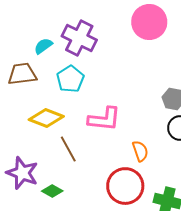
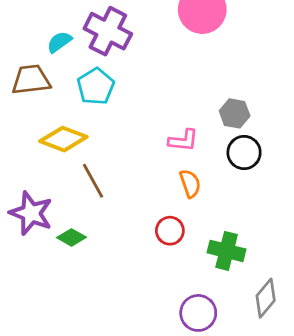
pink L-shape: (104, 119) -> (183, 140), moved, size x0.7
red circle: (125, 186) -> (170, 231), size x0.6

